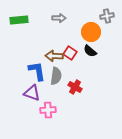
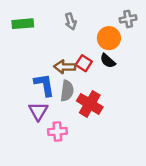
gray arrow: (59, 18) -> (71, 21), turned 72
red cross: (75, 87) -> (90, 104), size x1.5
purple triangle: (32, 93) -> (38, 111), turned 42

